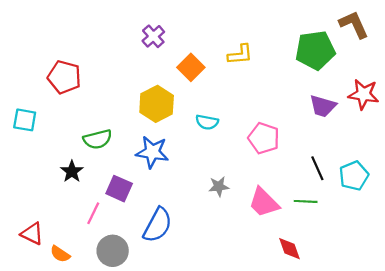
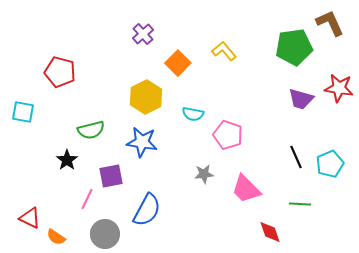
yellow L-shape: (240, 55) -> (224, 51), turned -125
pink pentagon: (264, 138) -> (228, 135), moved
purple square: (119, 189) -> (111, 176), turned -35
green line: (306, 201) -> (300, 204), moved

